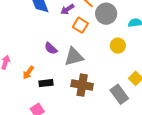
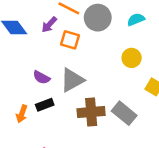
yellow circle: (118, 46) -> (132, 58), moved
black rectangle: (46, 83) -> (45, 105), moved
gray rectangle: (119, 94) -> (124, 113), moved

